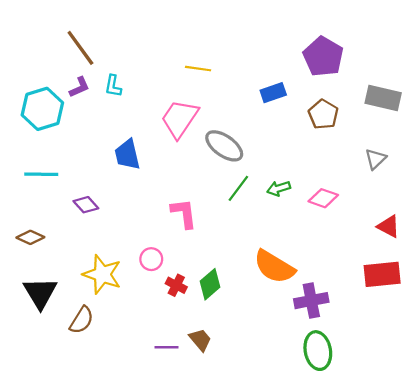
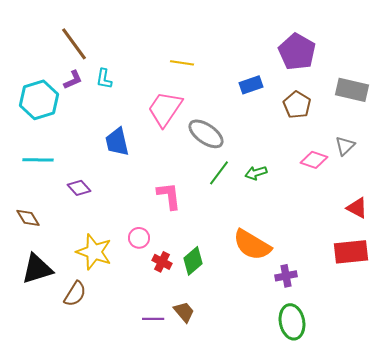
pink diamond: (323, 198) -> (314, 160), moved
brown diamond: (30, 237) -> (28, 218), turned 35
black triangle: (40, 293) -> (37, 269), turned 44
purple cross: (311, 301) -> (286, 276), size x0.7

